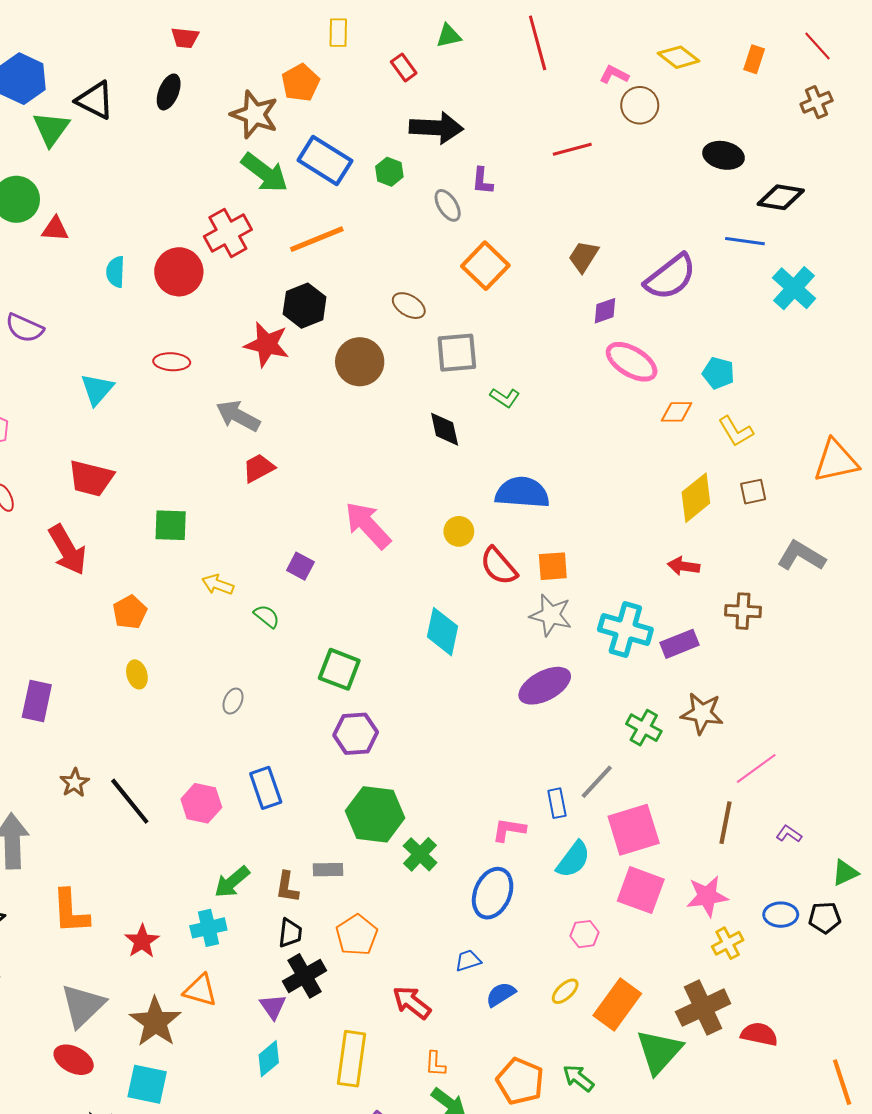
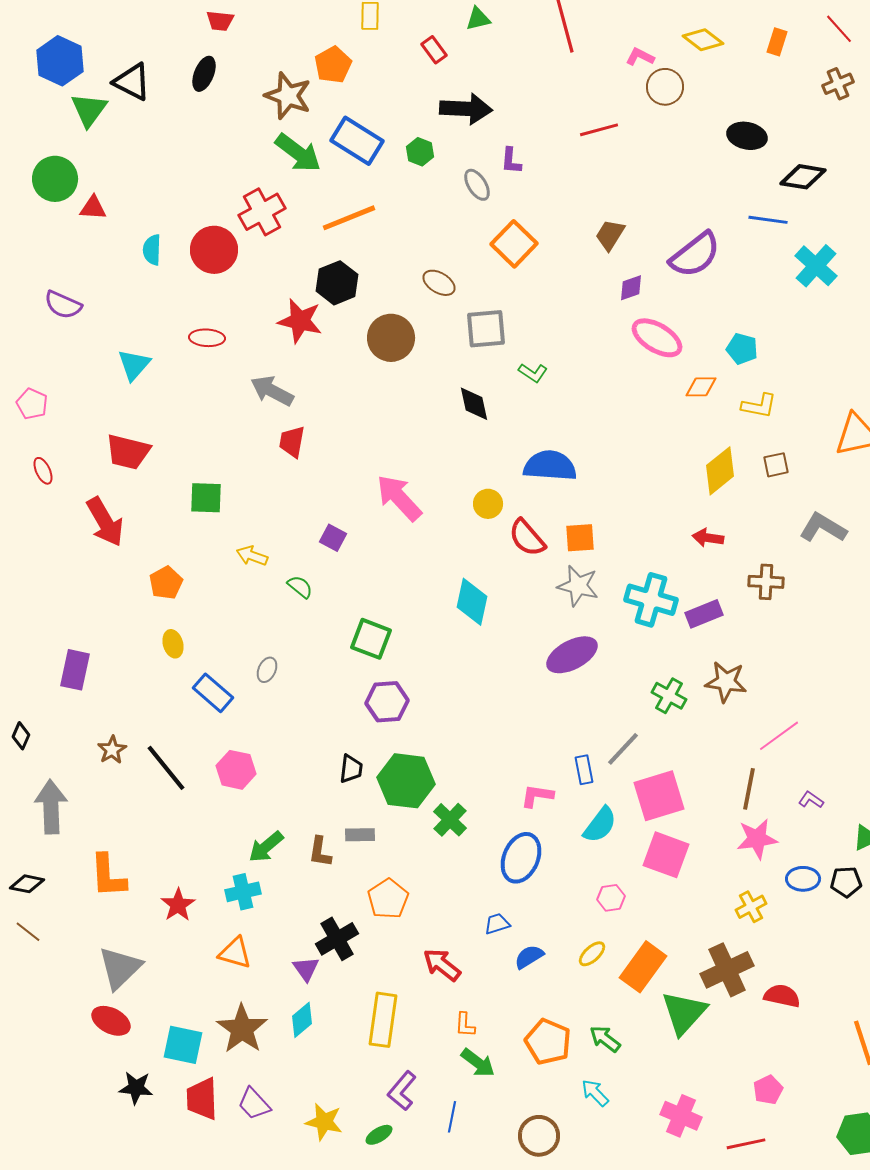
yellow L-shape: (736, 431) -> (759, 406), turned -48
red trapezoid: (259, 468) -> (292, 442), turned -52
blue rectangle: (266, 788) -> (213, 693), moved, turned -30
pink star: (707, 896) -> (757, 839), moved
black trapezoid: (290, 933) -> (351, 769), moved
brown star: (155, 1022) -> (242, 1029), moved

